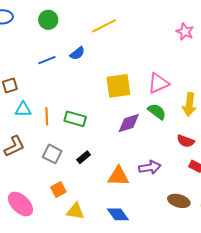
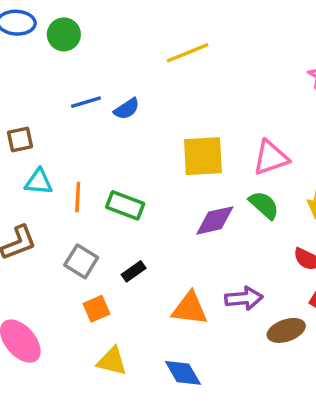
green circle: (48, 20) -> (64, 34), moved
blue semicircle: (77, 53) -> (127, 109), moved
orange square: (58, 190) -> (97, 309), moved
brown ellipse: (179, 201) -> (286, 330), moved, turned -40

